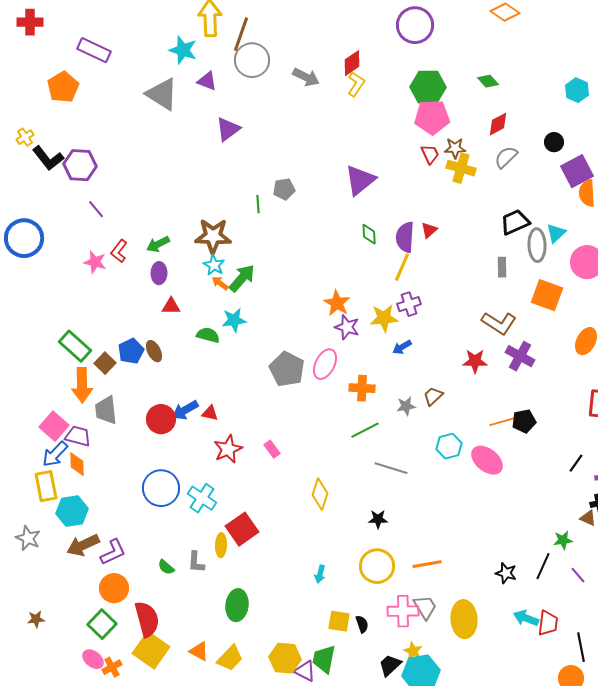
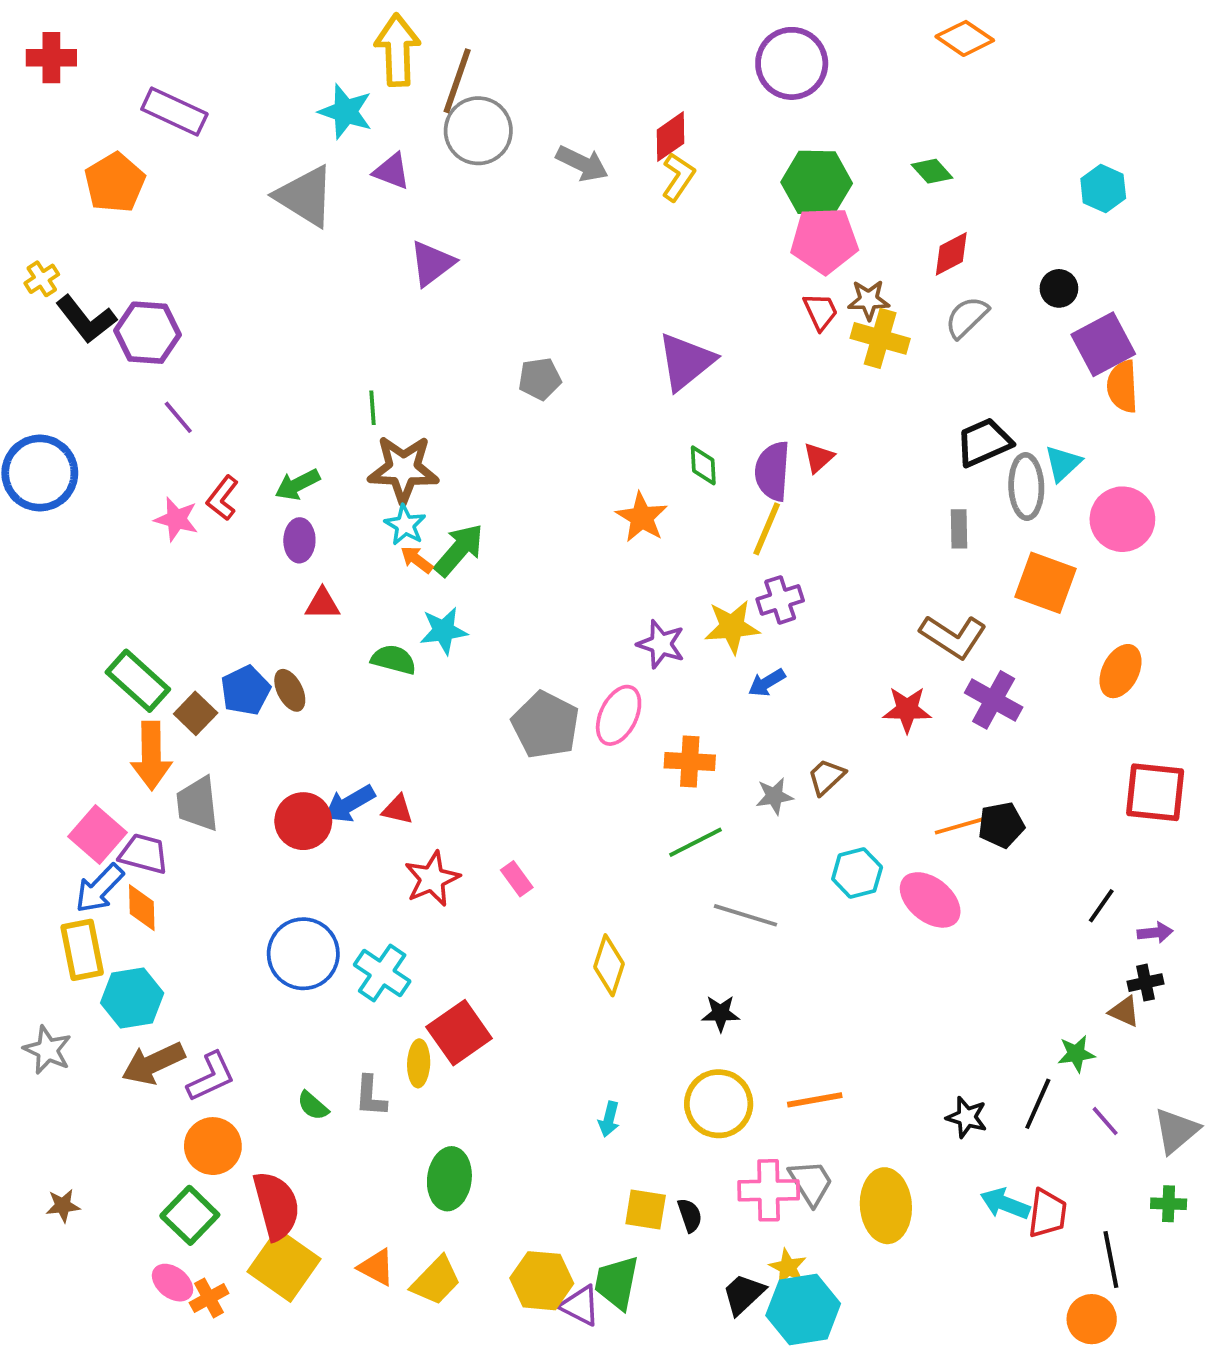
green line: (258, 204) -> (372, 408), moved
orange star: (337, 303) -> (642, 517), moved

